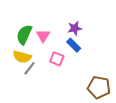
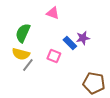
purple star: (75, 28) -> (83, 38), moved
pink triangle: (43, 36) -> (53, 13), moved, turned -40

